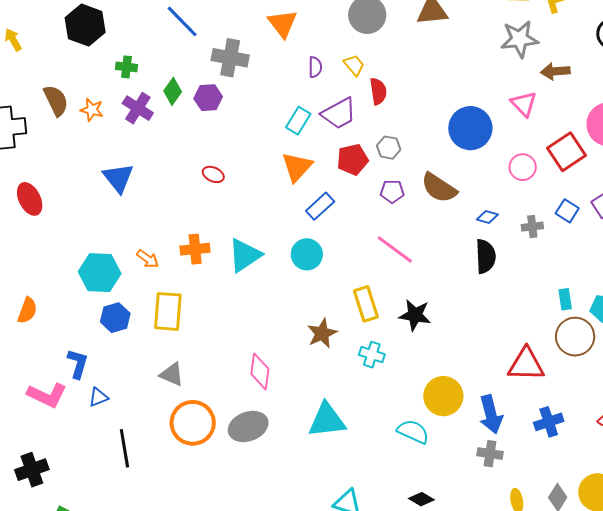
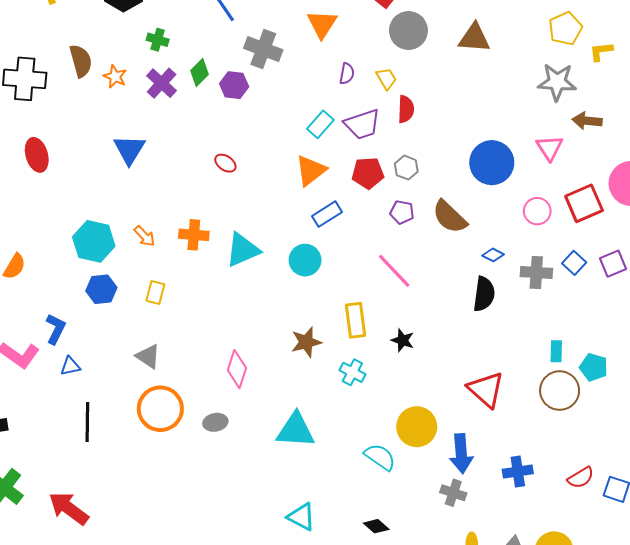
gray cross: (532, 227) -> (536, 272), size x1.4
yellow rectangle: (168, 311) -> (155, 293), size x0.6
black star: (415, 315) -> (403, 340), size x0.7
red triangle: (526, 364) -> (486, 389), moved, turned 30
gray ellipse: (248, 426) -> (215, 422), size x0.6

